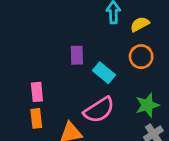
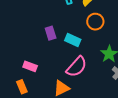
pink rectangle: (37, 92) -> (30, 66), turned -48
orange rectangle: (36, 118) -> (22, 87), moved

